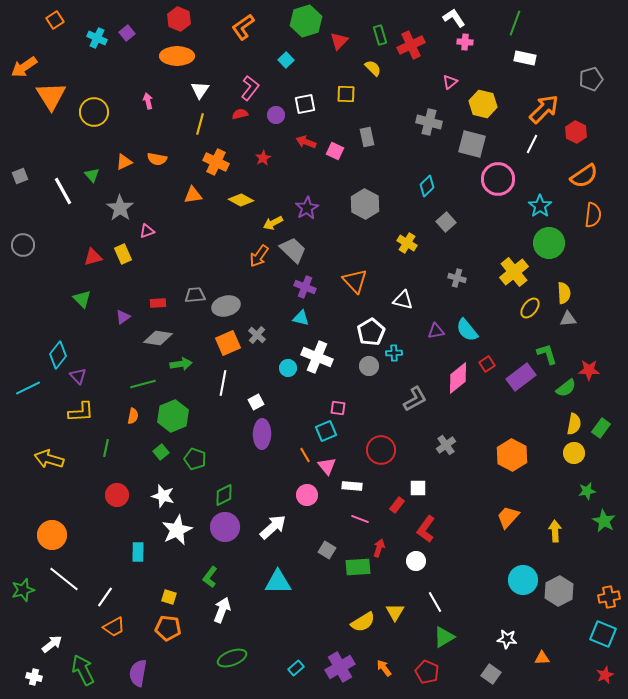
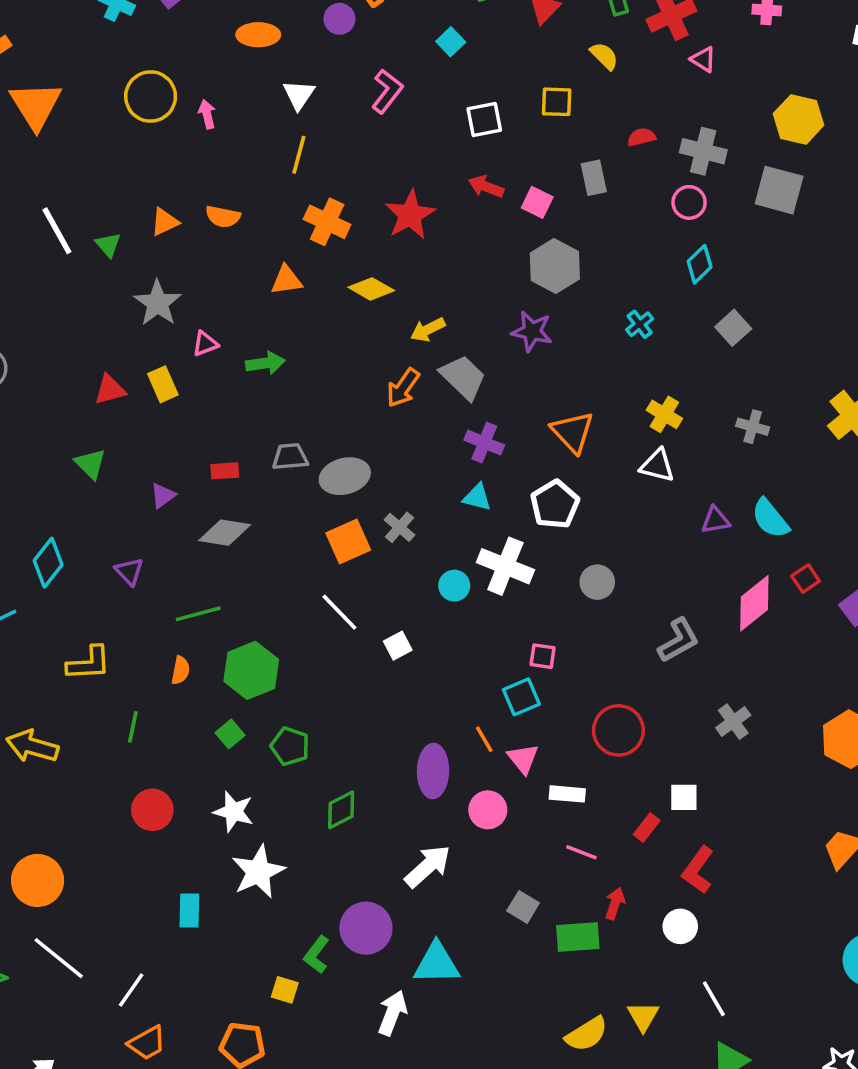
orange ellipse: (177, 56) -> (258, 35), size x0.7
pink triangle: (450, 82) -> (703, 59), moved, turned -49
yellow circle: (94, 112) -> (151, 97), moved
red semicircle: (240, 114) -> (641, 137), moved
purple circle: (276, 115) -> (339, 19), moved
red star: (263, 158) -> (410, 215), size x1.8
pink circle: (498, 179) -> (689, 202), moved, size x0.6
white line: (63, 191) -> (57, 231), moved
gray hexagon: (365, 204) -> (555, 266), moved
purple star: (307, 208) -> (532, 331), moved, turned -30
yellow cross: (407, 243) -> (664, 414), moved
white pentagon: (371, 332) -> (555, 504), moved
cyan cross: (394, 353) -> (640, 324), moved, turned -35
green arrow: (181, 364) -> (265, 363), moved
purple triangle: (78, 376) -> (129, 571), moved
white line: (223, 383) -> (339, 612), turned -55
purple ellipse: (262, 434) -> (433, 771), moved
purple circle: (225, 527) -> (366, 928), moved
yellow square: (169, 597) -> (285, 990), moved
white arrow: (222, 610) -> (392, 1013), moved

